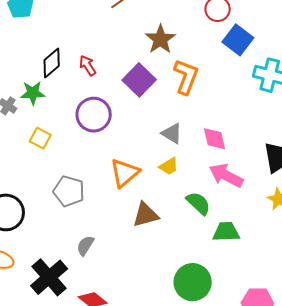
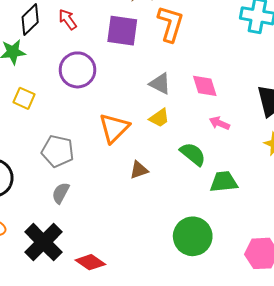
purple square: (139, 80) -> (122, 31), turned -32
pink arrow: (226, 175) -> (219, 123), size x0.6
brown triangle: (146, 215) -> (139, 170), size x0.7
gray semicircle: (85, 246) -> (61, 193), moved

